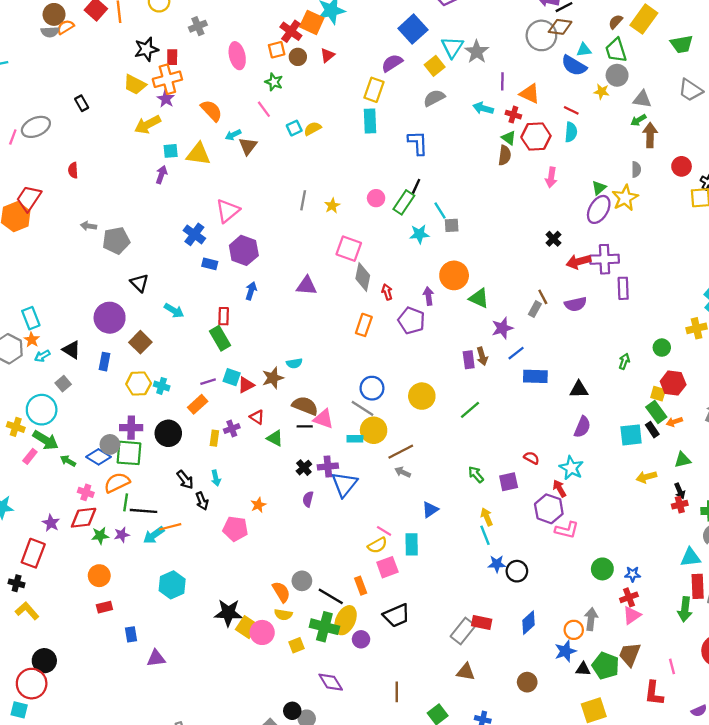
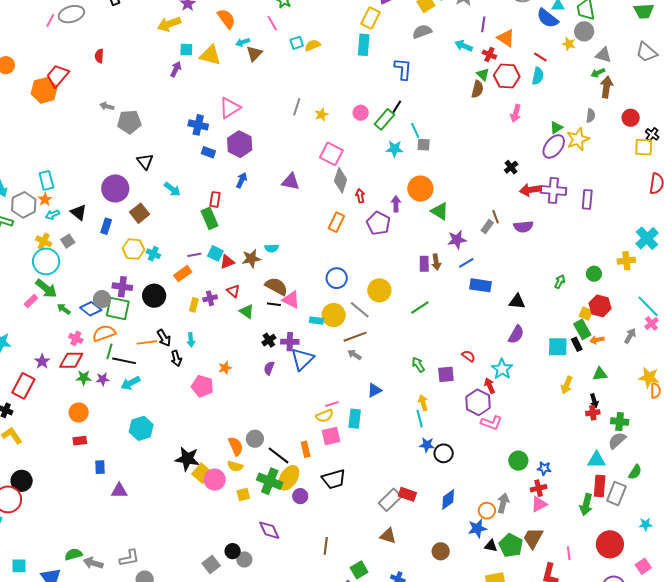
blue cross: (194, 234) -> (198, 125), turned -30
purple rectangle: (623, 288) -> (587, 199), moved
gray line: (362, 408) -> (360, 310), moved
yellow cross: (16, 427) -> (44, 241), moved
yellow arrow: (646, 477) -> (567, 385), turned -60
orange line: (170, 527) -> (147, 342), moved
pink line: (384, 531) -> (332, 404), turned -56

